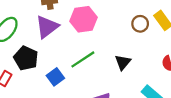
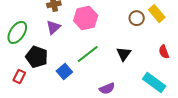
purple triangle: (47, 27) -> (53, 27), size x0.7

